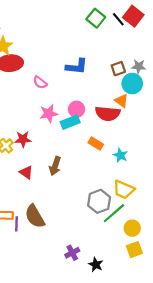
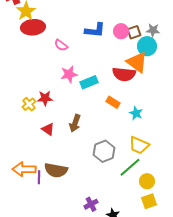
orange triangle: (121, 101) -> (137, 62), size x1.6
pink circle: (77, 109) -> (121, 31), moved
gray hexagon: (99, 201) -> (104, 151), moved
brown semicircle: (35, 216) -> (56, 170), turned -50

